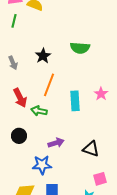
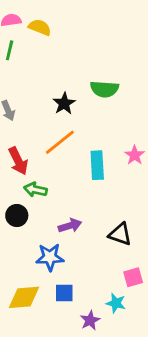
black star: (43, 56) -> (64, 103), moved
orange line: (49, 85) -> (60, 142), turned 30
green arrow: (39, 111) -> (35, 190), moved

